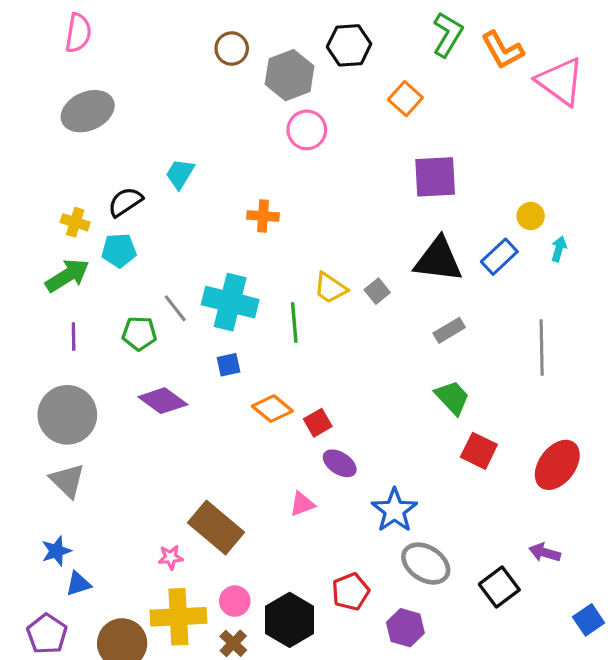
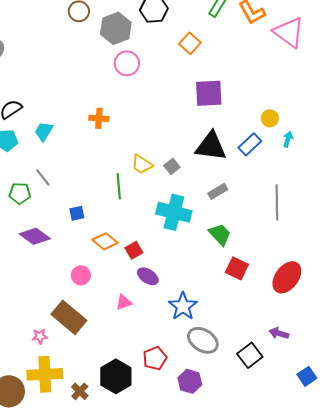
cyan trapezoid: (180, 174) -> (44, 131), moved
cyan cross: (230, 302) -> (174, 212), moved
pink circle: (235, 601) -> (81, 275), moved

